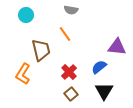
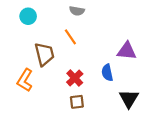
blue semicircle: (99, 67) -> (107, 73), turned -63
black triangle: (104, 91) -> (129, 99), moved
brown square: (71, 94) -> (77, 102), turned 32

